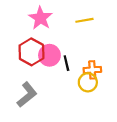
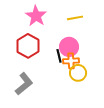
pink circle: (49, 55) -> (69, 47), moved
orange cross: (92, 70) -> (71, 61), moved

